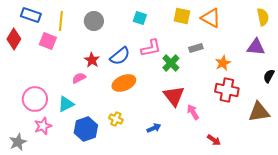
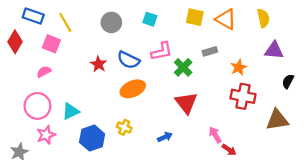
yellow semicircle: (263, 17) -> (263, 18), moved
yellow line: (61, 21) -> (65, 22), turned -36
gray circle: (94, 21) -> (111, 22), moved
blue semicircle: (120, 56) -> (128, 60), turned 65
pink semicircle: (79, 78) -> (44, 72), moved
pink arrow: (193, 112) -> (215, 135), moved

